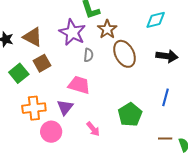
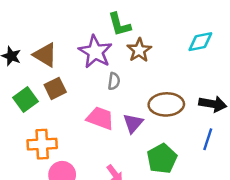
brown ellipse: (124, 54) -> (166, 104), moved, turned -68
black arrow: (167, 56) -> (213, 104), moved
purple triangle: (65, 107) -> (133, 123), moved

